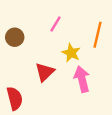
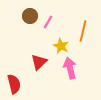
brown circle: (15, 37) -> (30, 16), moved

